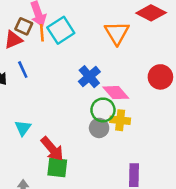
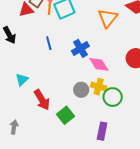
blue line: (23, 70) -> (49, 43), moved
green circle: (103, 110) -> (113, 97), moved
green square: (57, 168) -> (65, 115), moved, turned 36

